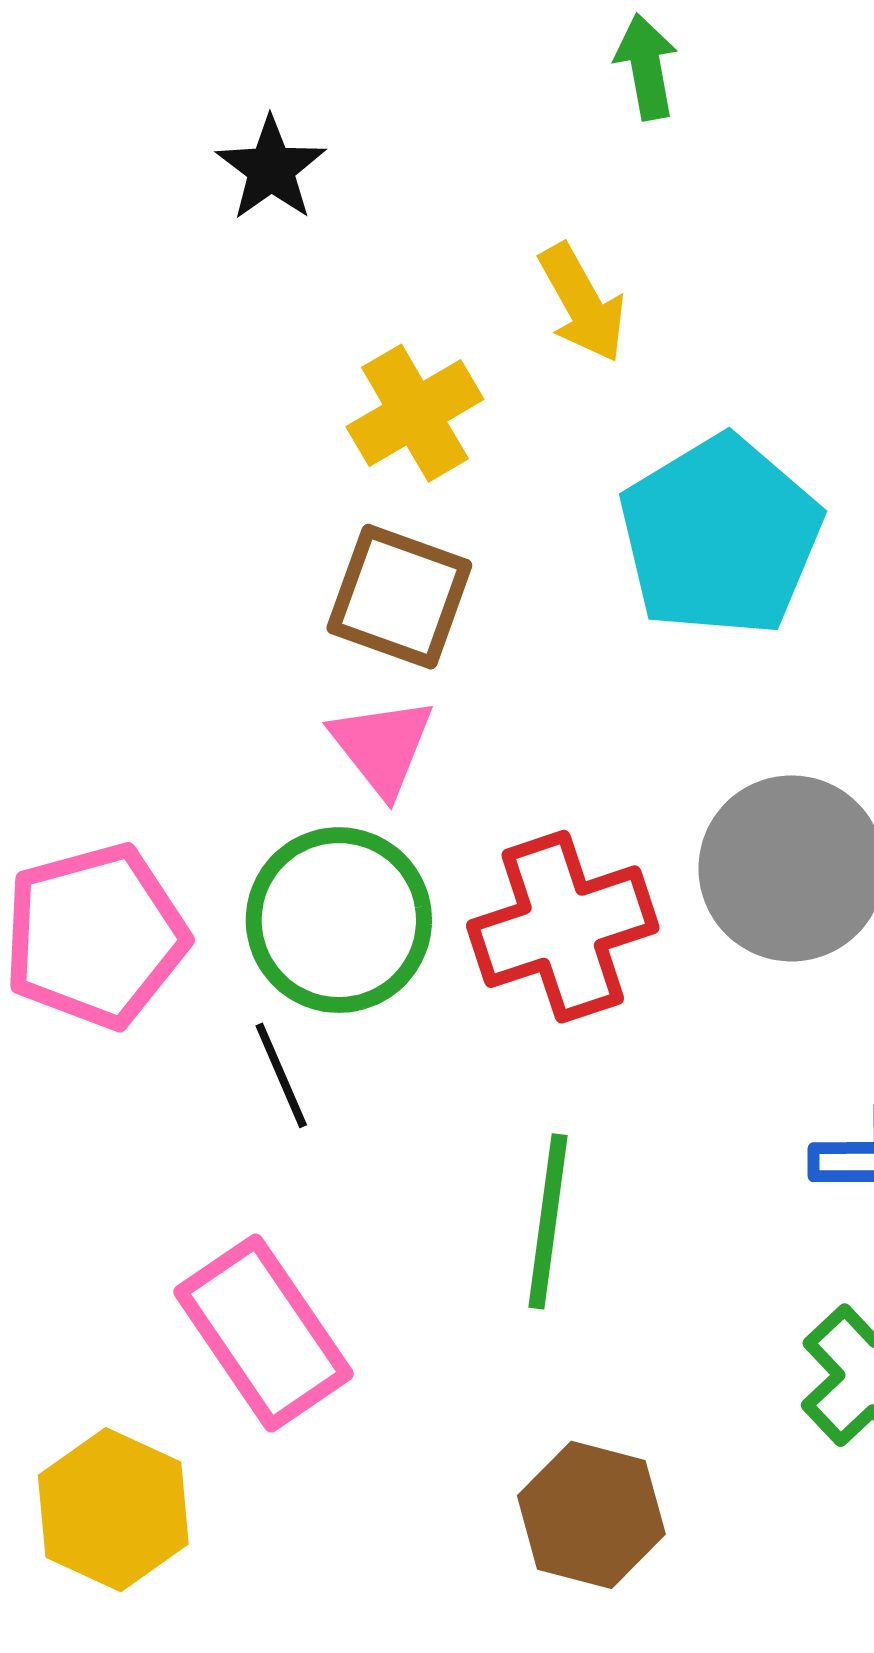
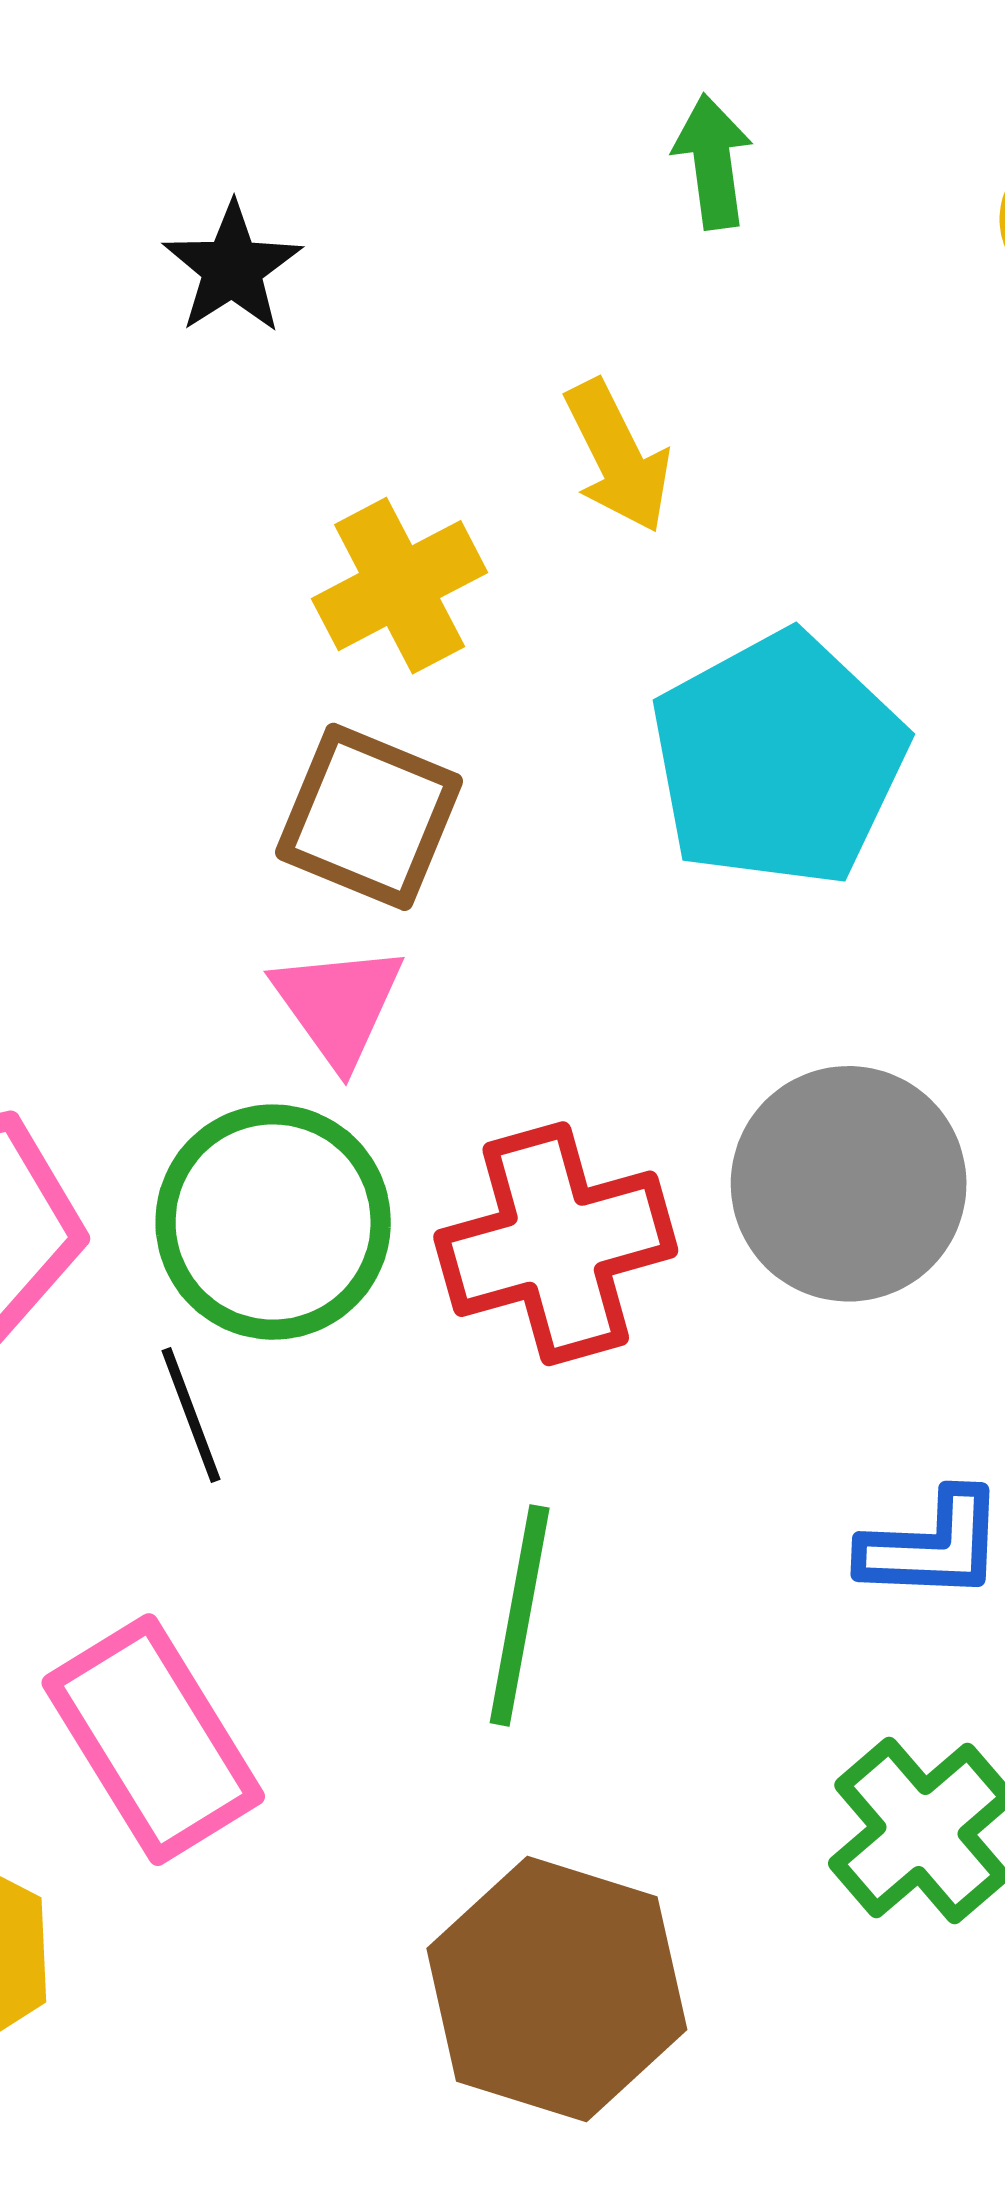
brown hexagon: (591, 1515) -> (557, 1989), size x1.4

